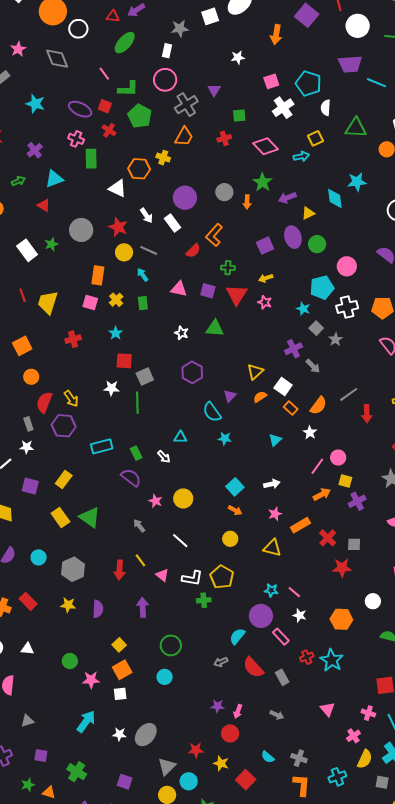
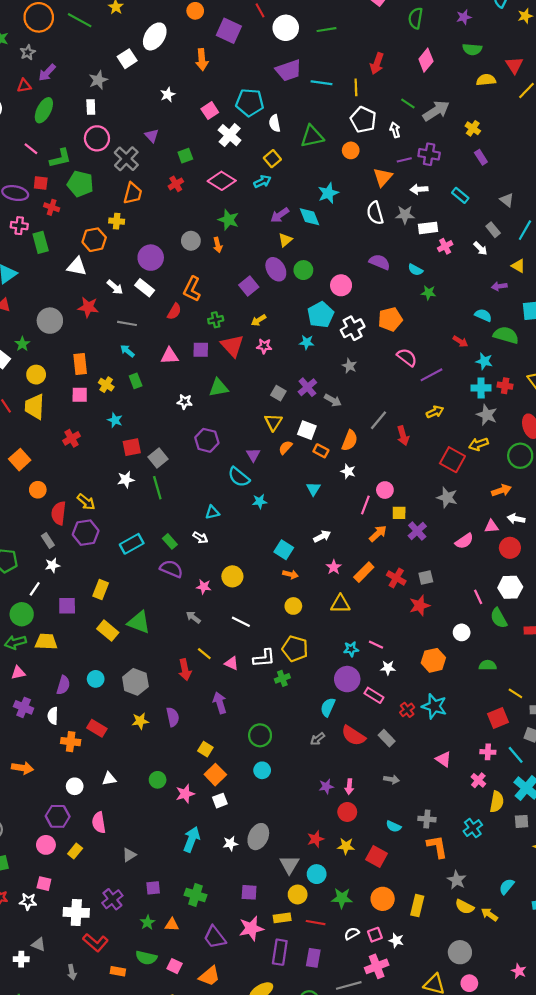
purple arrow: (287, 198) -> (280, 215), moved
yellow circle: (124, 252) -> (36, 375), moved
gray square: (316, 328) -> (278, 393), moved

